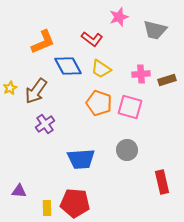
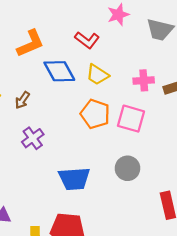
brown arrow: (36, 91) -> (22, 100), size x0.6

